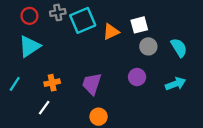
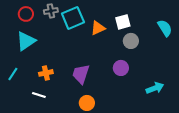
cyan semicircle: (179, 48) -> (165, 28), moved
cyan arrow: (176, 84) -> (155, 88), moved
white line: (44, 108) -> (39, 95), turned 72

